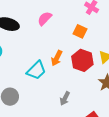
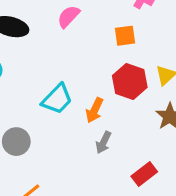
orange square: (80, 31) -> (125, 36), turned -32
orange arrow: (57, 58) -> (95, 110), moved

